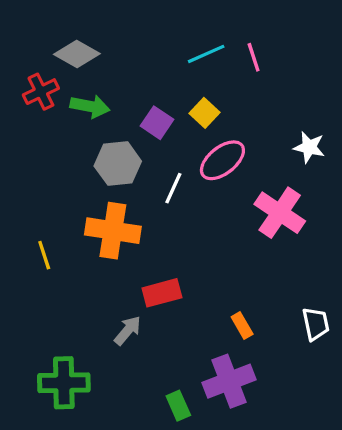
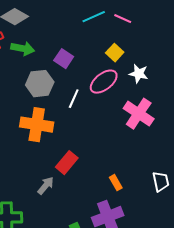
pink line: (254, 57) -> (123, 19), turned -48
yellow square: (204, 113) -> (115, 53), moved
white star: (309, 147) -> (139, 74), moved
red rectangle: (162, 293) -> (67, 163), turned -35

